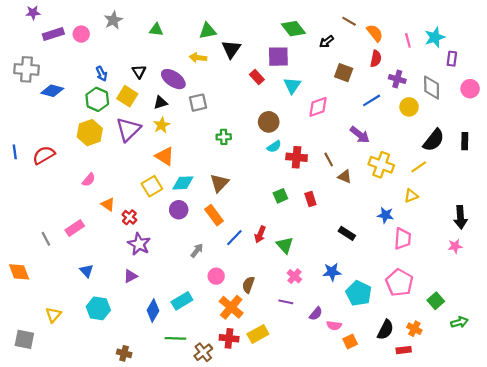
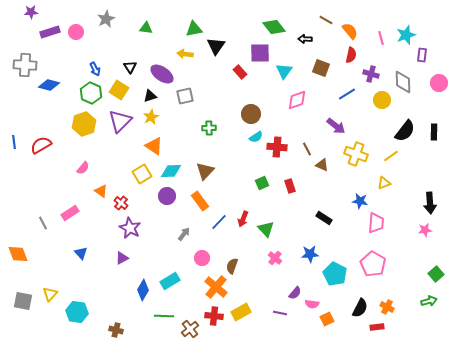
black arrow: (327, 42) -> (305, 39), turned 40
cyan triangle: (292, 85) -> (284, 71), moved
green square: (436, 301) -> (436, 274), moved
purple line: (286, 302) -> (280, 313), moved
cyan hexagon: (98, 308) -> (77, 312), moved
gray square: (24, 339) -> (23, 301), moved

